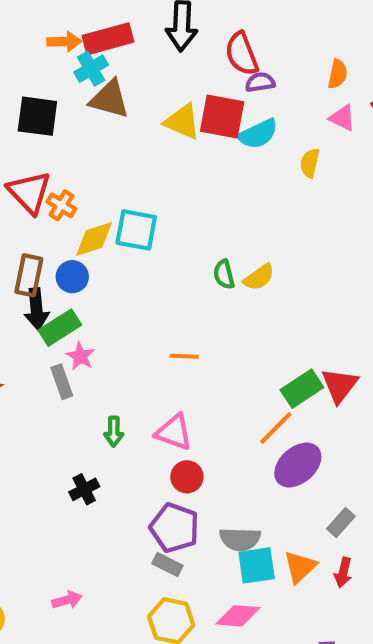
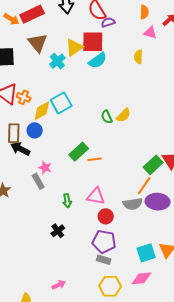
orange arrow: (64, 42) -> (11, 19), turned 42
cyan cross: (91, 69) -> (57, 61), moved
brown triangle: (109, 99) -> (38, 43), turned 45
yellow triangle: (182, 122) -> (74, 48), turned -48
cyan semicircle: (258, 134) -> (98, 60), moved
cyan square: (136, 230) -> (61, 103), turned -30
black arrow: (36, 309) -> (20, 149), turned 132
green rectangle: (60, 328) -> (79, 152), moved
purple ellipse: (298, 465) -> (158, 202), turned 55
gray semicircle: (240, 539) -> (133, 204), moved

